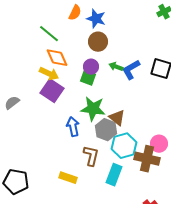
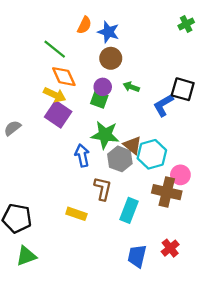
blue L-shape: (131, 70) -> (163, 105), moved
cyan hexagon: (124, 146) -> (152, 154), moved

